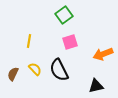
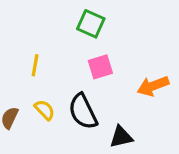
green square: (64, 15) -> (91, 24), turned -30
black triangle: (96, 86) -> (121, 137), moved

